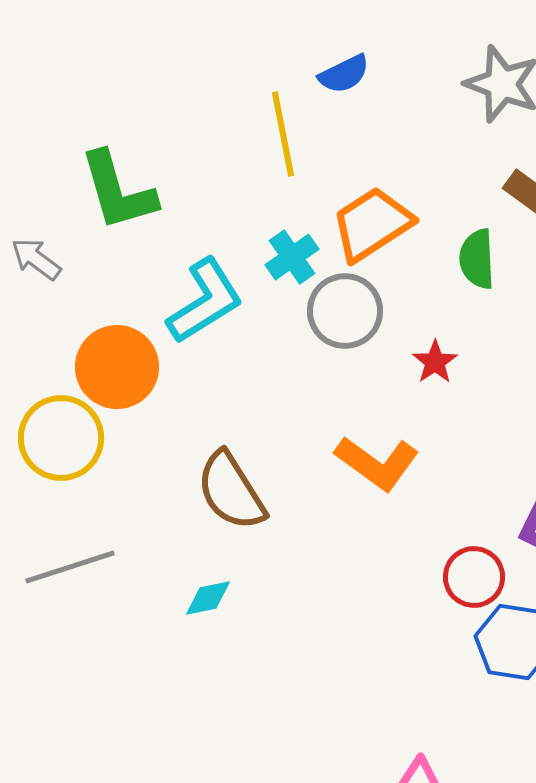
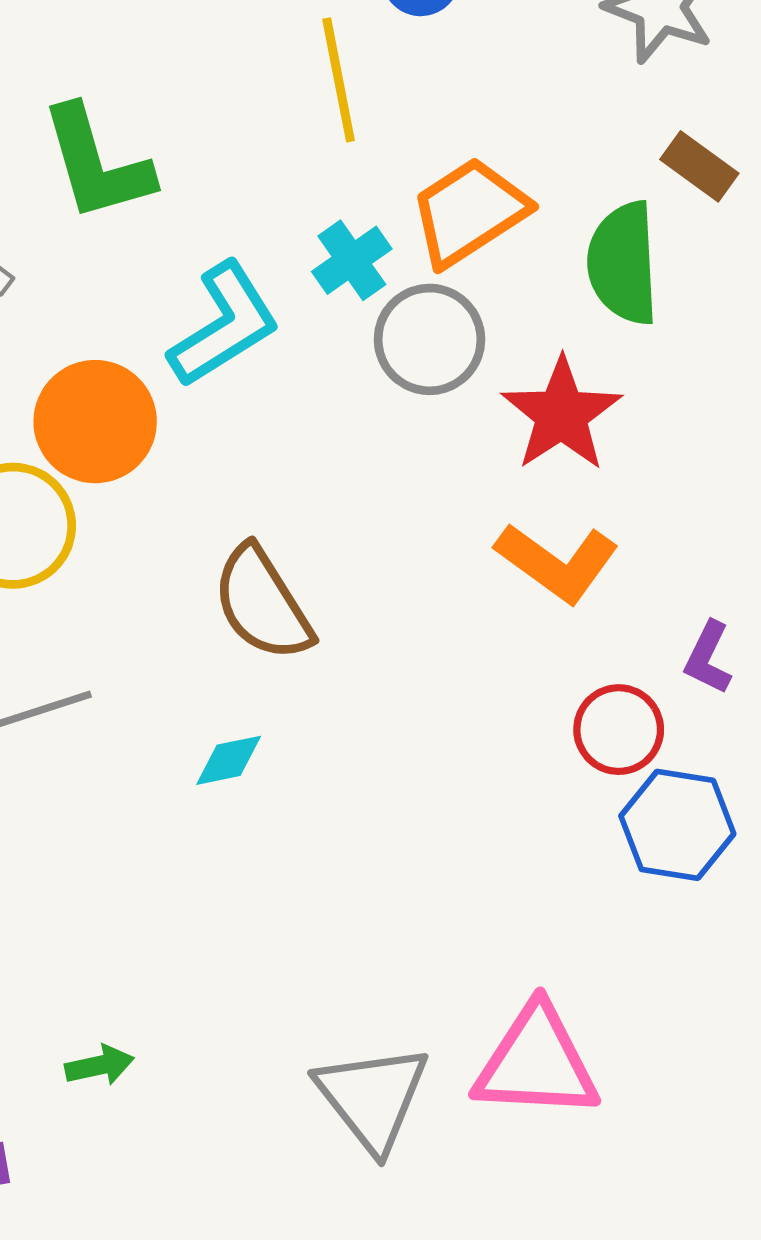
green semicircle: (477, 259) -> (623, 263), size x1.4
red star: (435, 362) -> (561, 414), size x1.8
orange L-shape: (377, 463) -> (557, 562), moved

